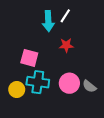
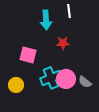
white line: (65, 16) -> (69, 11), moved, turned -40
cyan cross: (38, 82) -> (51, 78), moved, turned -30

